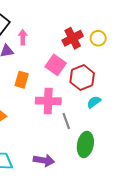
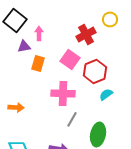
yellow circle: (98, 38) -> (110, 19), moved
orange rectangle: (22, 80) -> (38, 63), moved
gray line: (66, 121) -> (72, 119), moved, turned 49

